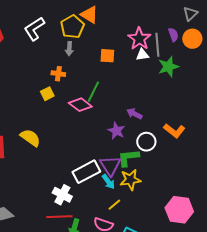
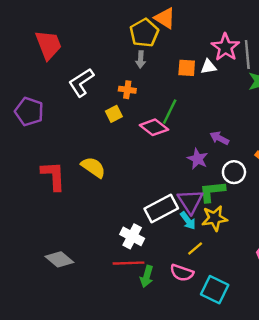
white L-shape: (34, 29) -> (81, 82), moved
white triangle: (142, 55) -> (208, 67), moved

